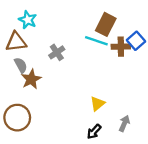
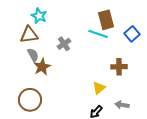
brown rectangle: (106, 24) -> (106, 20), turned -42
brown cross: (121, 47) -> (119, 67), moved
gray arrow: (124, 123) -> (122, 105), turned -104

